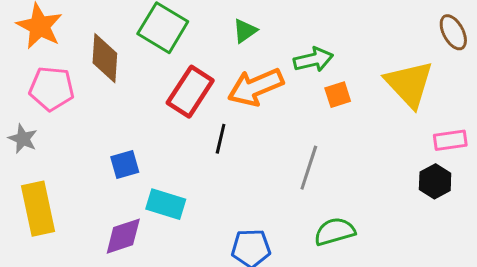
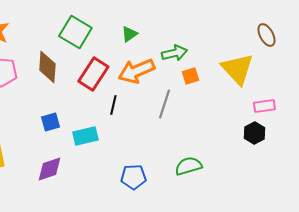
brown diamond: (105, 58) -> (47, 67), moved
gray line: (309, 168) -> (164, 104), moved
cyan rectangle: (166, 204) -> (85, 136), moved, turned -30

